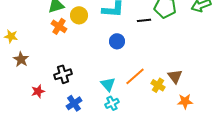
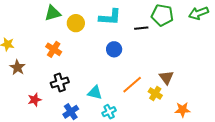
orange cross: (59, 26) -> (54, 49), moved
brown triangle: (175, 76) -> (166, 77), moved
cyan triangle: (108, 84) -> (95, 93), moved, turned -35

